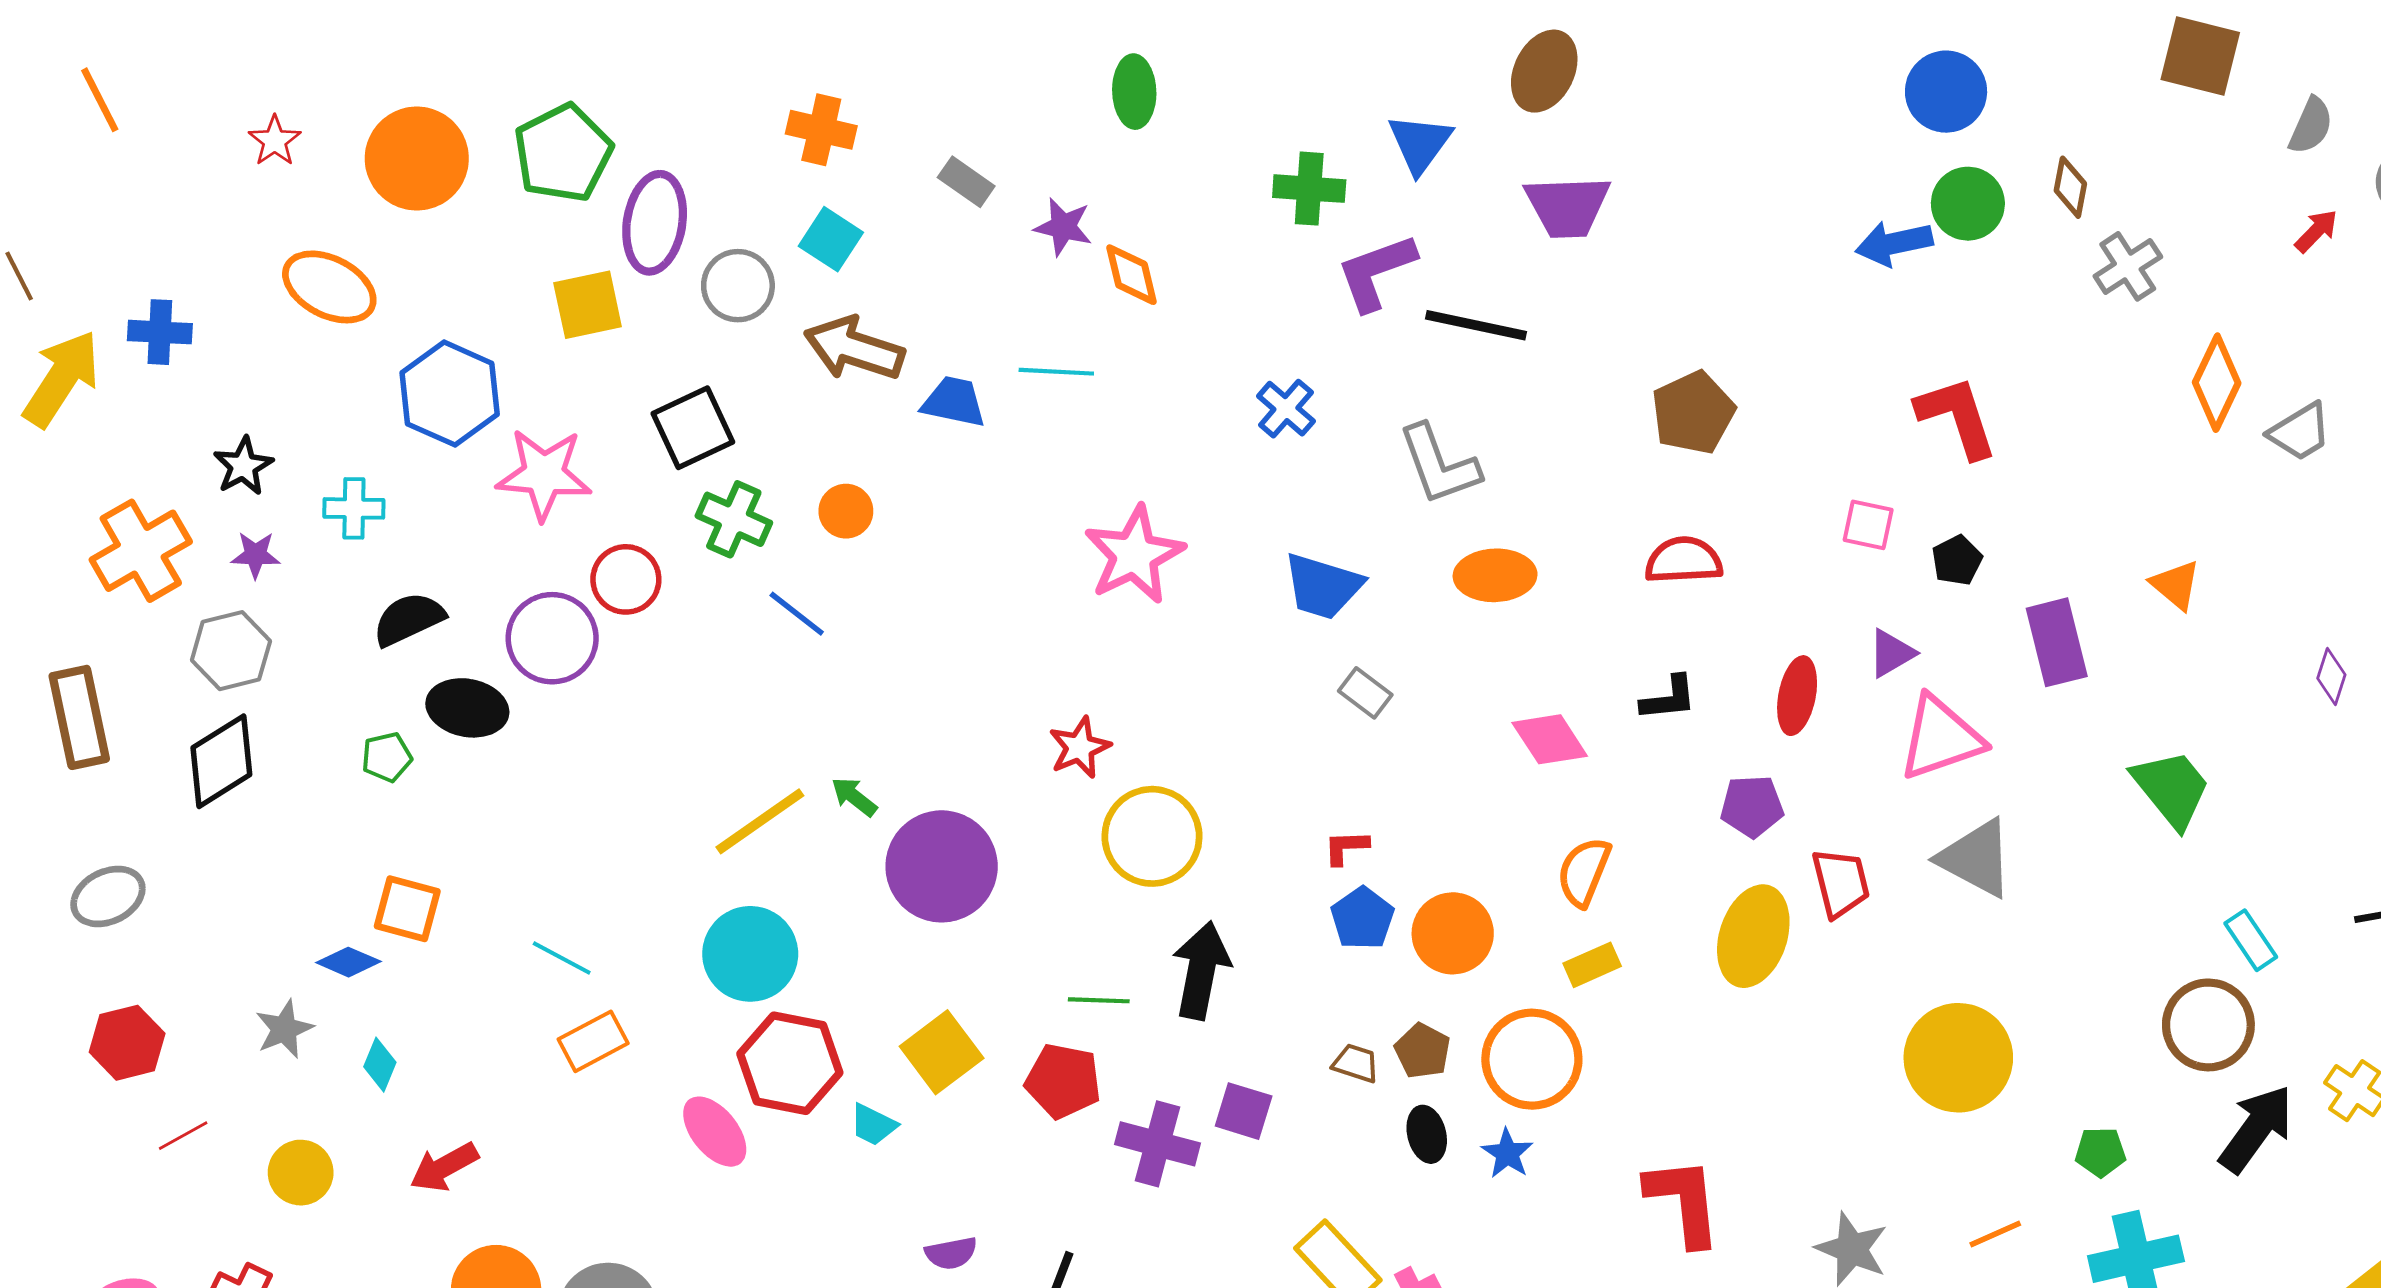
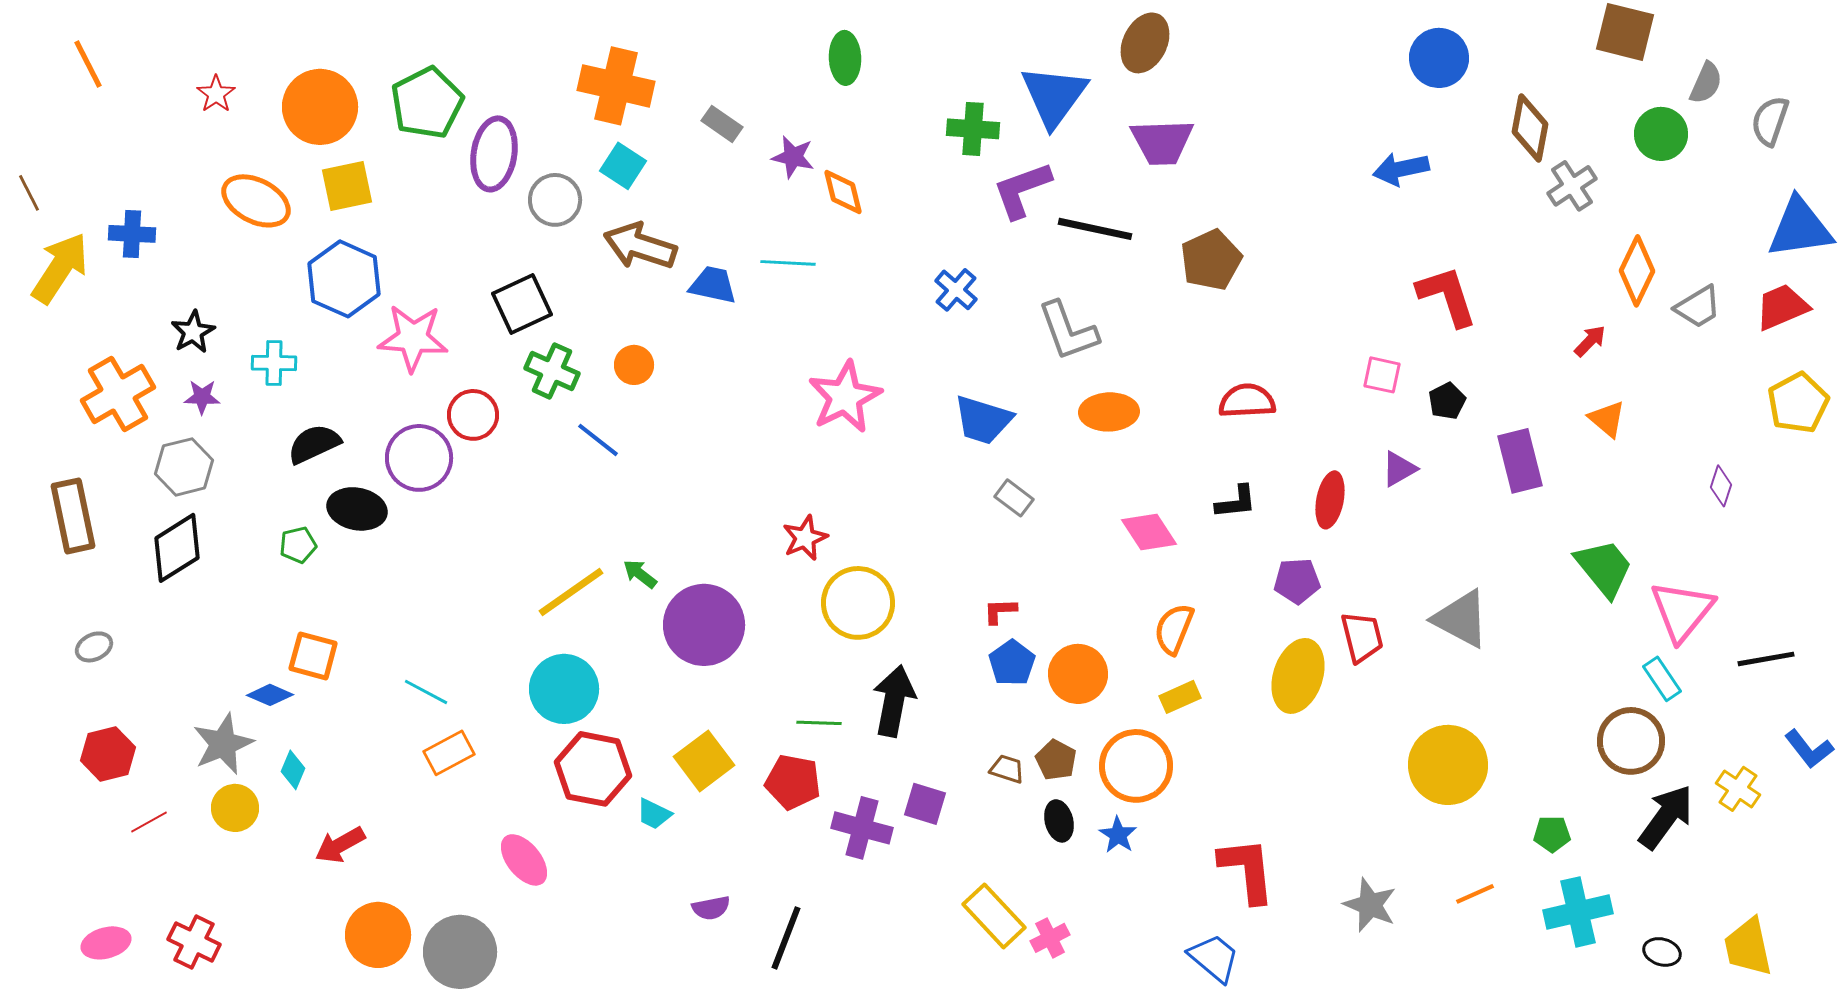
orange cross: (821, 130) -> (616, 86), size x1.5
blue triangle: (1420, 143) -> (1054, 96), size x1.4
brown diamond: (2070, 187) -> (1530, 128), size x1.5
green circle: (1968, 204) -> (1661, 134), moved
red arrow: (2316, 231) -> (1590, 341), moved
yellow square: (588, 305) -> (347, 186), moved
brown pentagon: (1693, 413) -> (1211, 260), moved
pink triangle: (1941, 738) -> (1682, 611), moved, turned -32
gray ellipse: (108, 896) -> (94, 647), size x0.7
gray star: (284, 1029) -> (223, 744), size x1.4
pink ellipse: (715, 1132) -> (524, 860), moved
yellow circle: (301, 1173) -> (235, 808), moved

